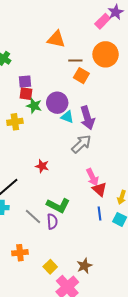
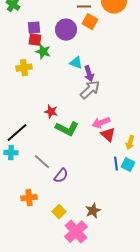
purple circle: (57, 103) -> (66, 30), moved
purple arrow: (87, 118) -> (89, 74), moved, size x0.7
pink arrow: (92, 177) -> (101, 123), turned 96
green L-shape: (58, 205) -> (67, 129), moved
blue line: (99, 213) -> (116, 164), moved
purple semicircle: (52, 221) -> (61, 176), moved, turned 42

